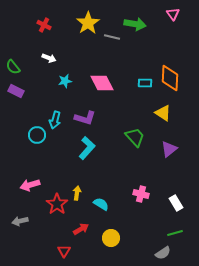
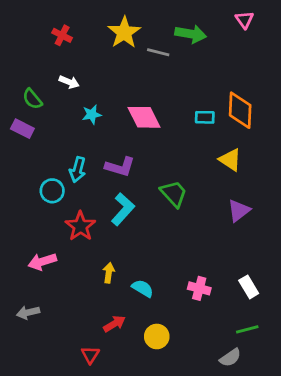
green semicircle: (13, 67) -> (32, 99), moved
green trapezoid: (135, 137) -> (174, 194), moved
pink cross: (141, 194) -> (199, 288), moved
red star: (57, 204) -> (80, 226), moved

